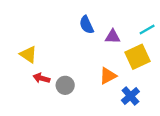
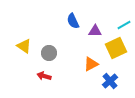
red arrow: (41, 78) -> (44, 76), moved
gray circle: (65, 85) -> (49, 53), moved

